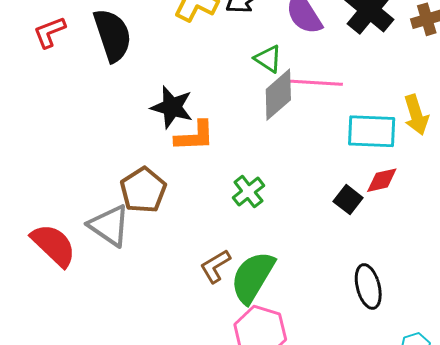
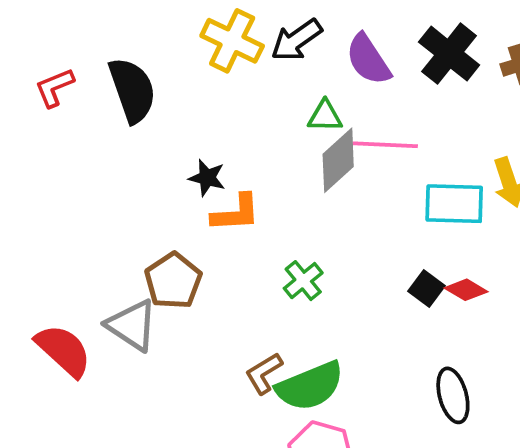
green triangle: (268, 59) -> (325, 116), turned -32
black star: (172, 107) -> (207, 178), size x0.7
red diamond: (382, 180) -> (466, 290), moved, turned 44
green semicircle: (253, 277) -> (310, 386), turned -142

